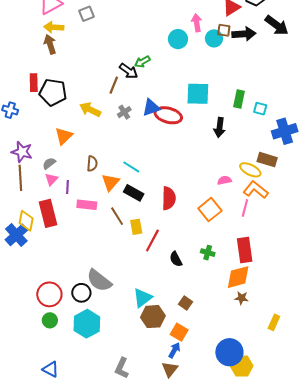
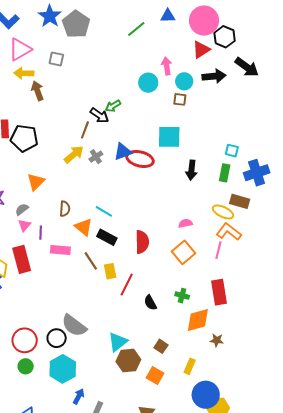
gray square: (87, 14) -> (56, 59), turned 35
brown square: (224, 30) -> (180, 99), moved
brown arrow: (50, 44) -> (37, 91), moved
green rectangle: (239, 99) -> (225, 173), moved
yellow arrow: (90, 110) -> (74, 154), moved, turned 115
pink semicircle: (224, 180) -> (185, 223), moved
orange triangle: (110, 182) -> (83, 227), turned -30
orange diamond: (238, 277) -> (198, 320), moved
yellow rectangle: (274, 322) -> (190, 366), moved
blue arrow: (174, 350) -> (79, 396), moved

